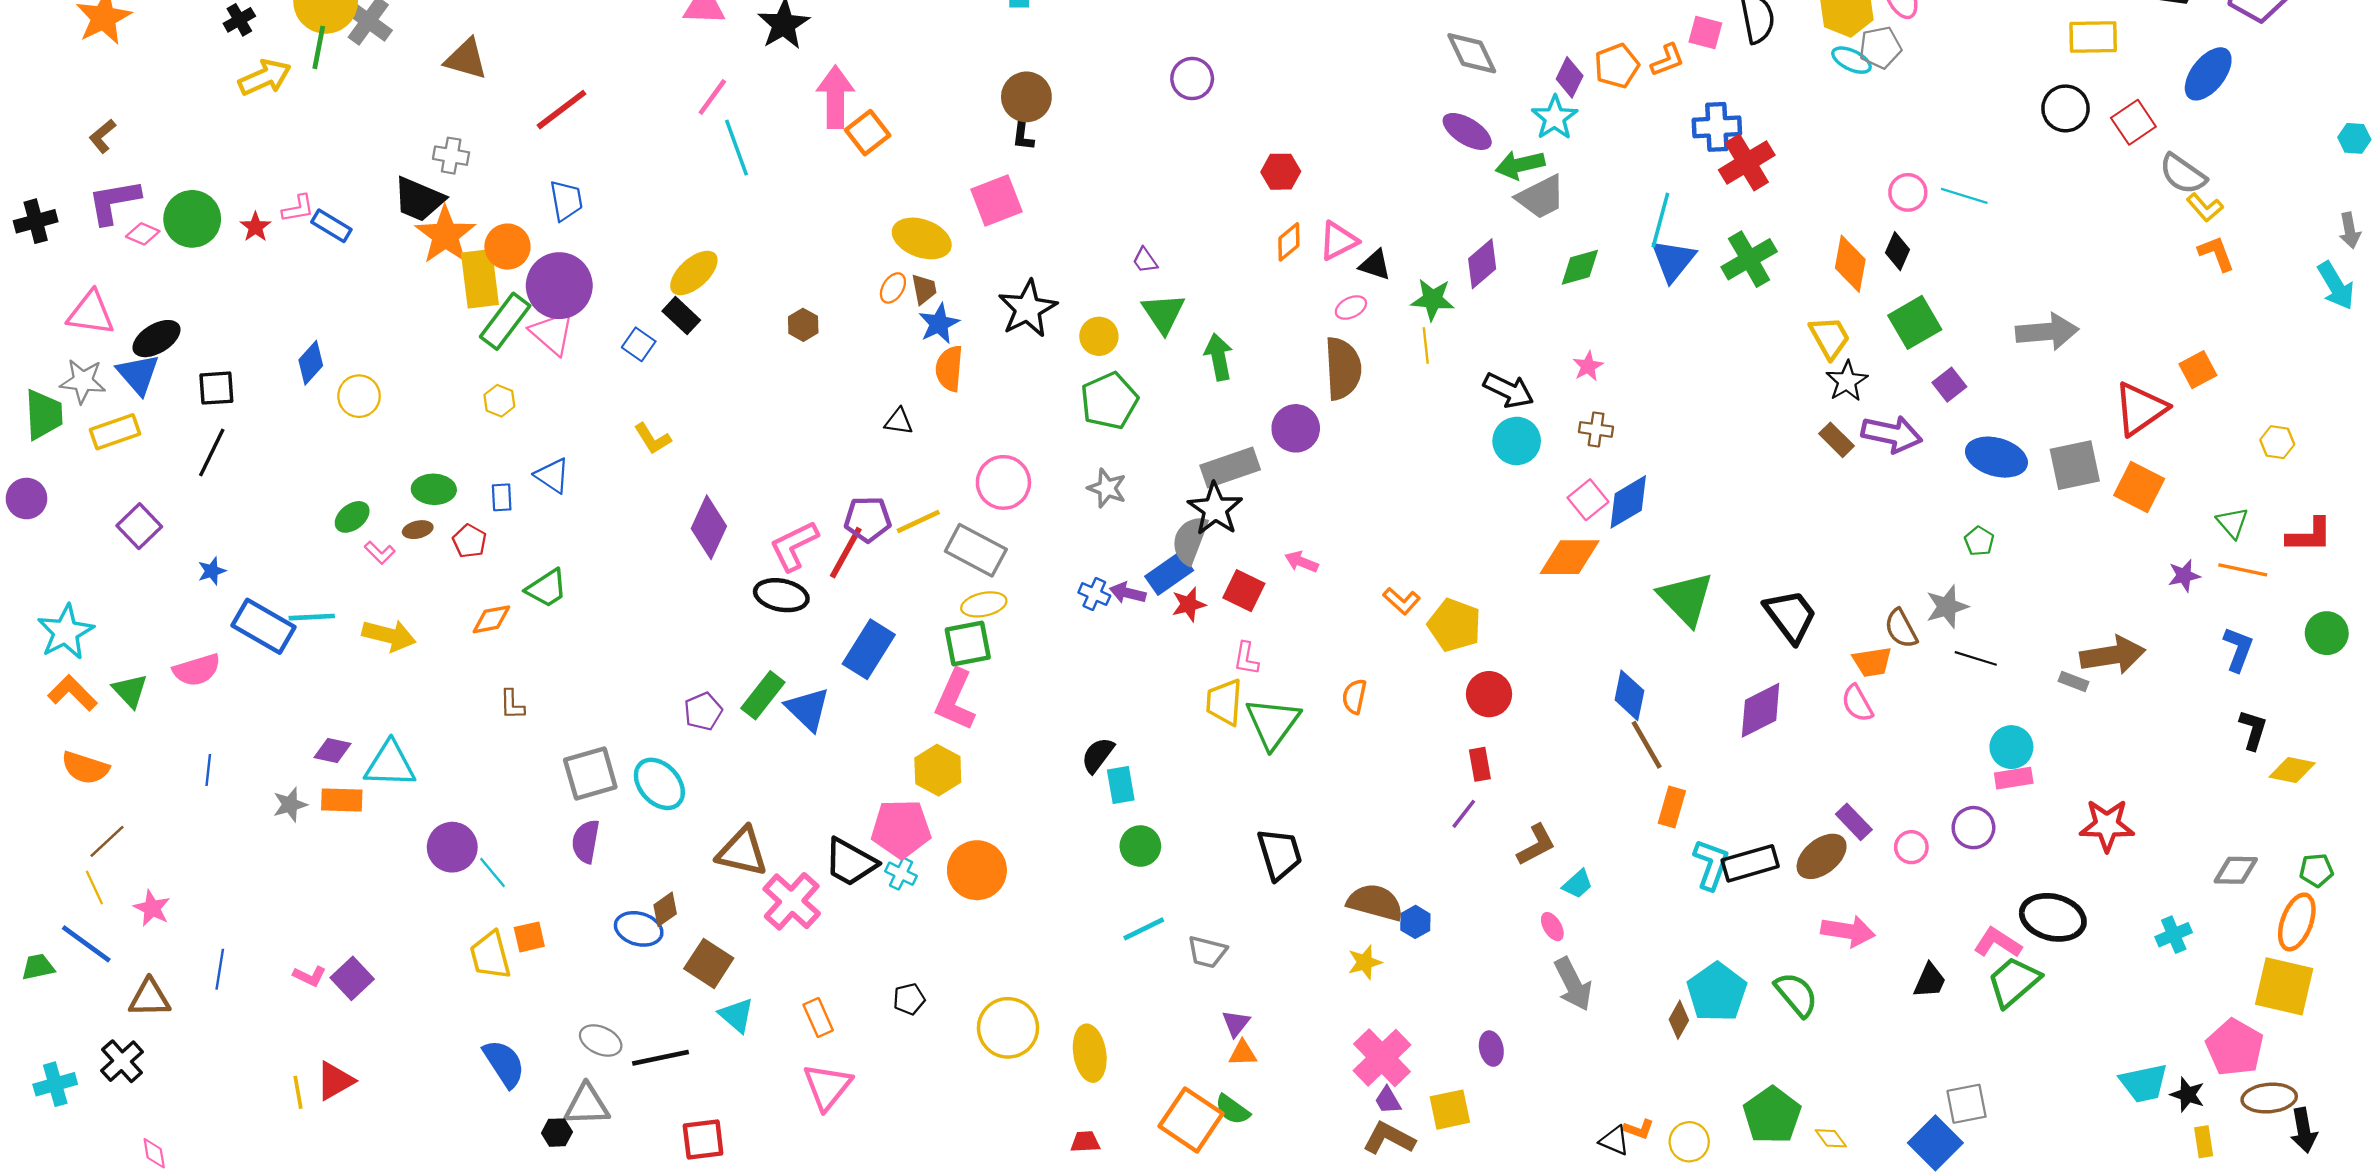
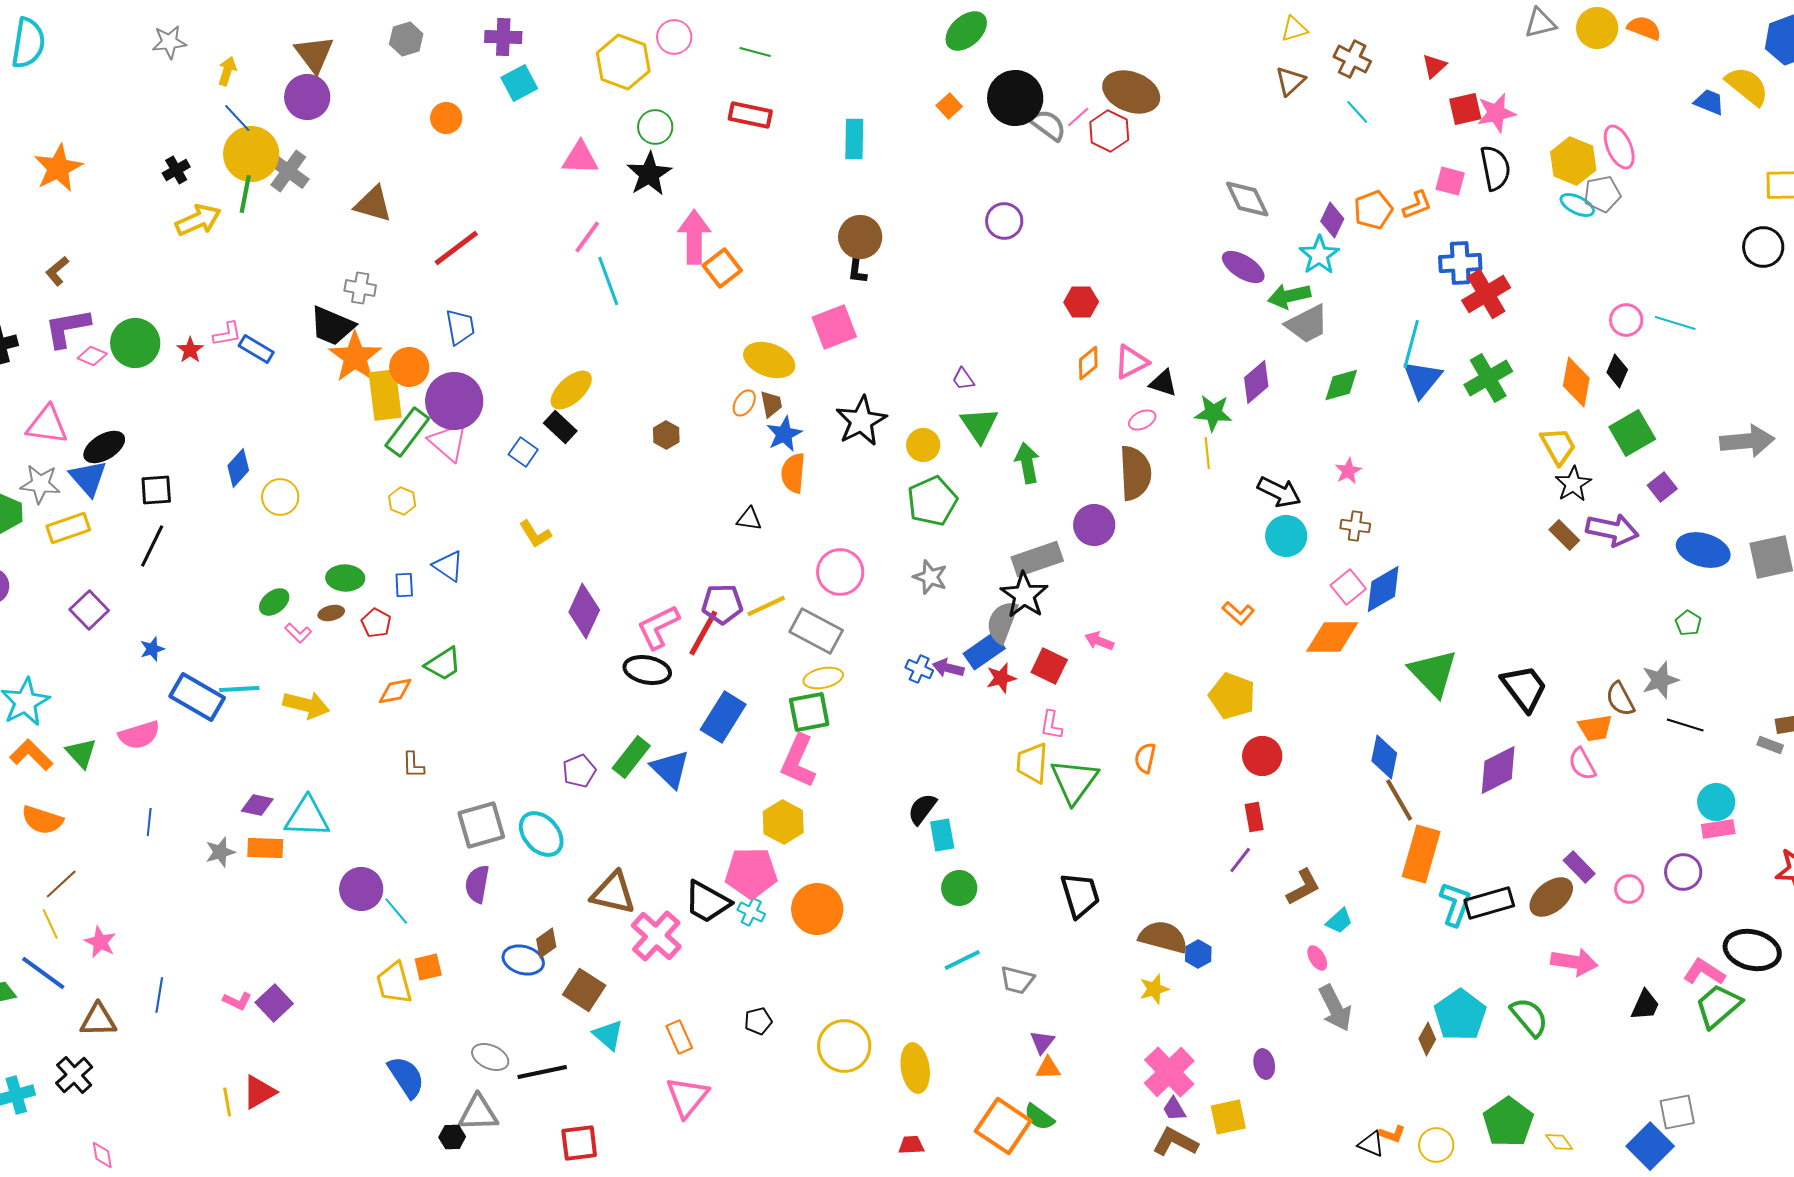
orange L-shape: (1402, 601) -> (1238, 613), moved
orange rectangle: (1672, 807) -> (1421, 854), size x1.6

